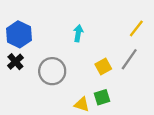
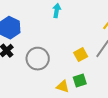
cyan arrow: (78, 33) -> (57, 11), moved

